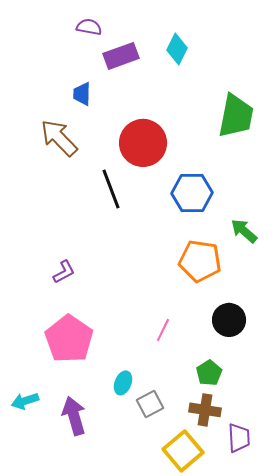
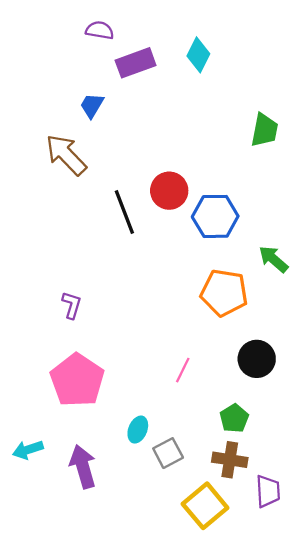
blue trapezoid: (82, 94) -> (92, 105), turned 30
green trapezoid: (236, 116) -> (265, 130), size x0.7
red circle: (143, 143) -> (169, 191), moved, size x0.7
purple L-shape: (64, 272) -> (72, 305), turned -45

